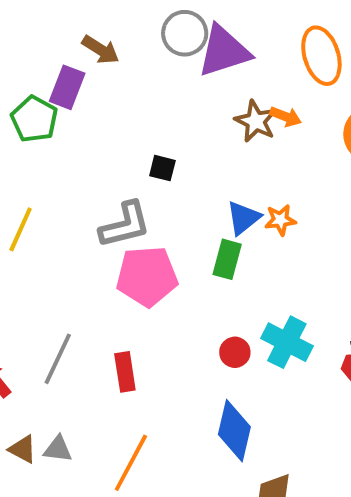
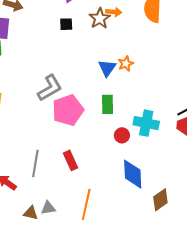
brown star: (256, 121) -> (100, 18), turned 30
black square: (162, 168) -> (66, 24), moved
green rectangle: (227, 259) -> (107, 104), moved

